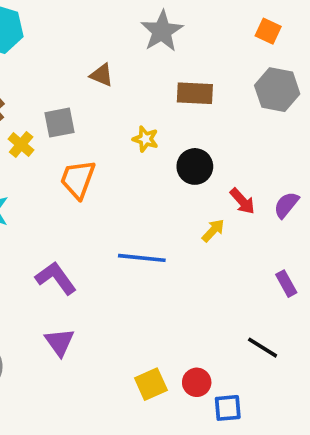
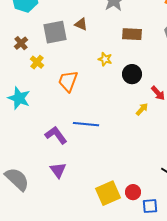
gray square: (59, 123) -> (55, 32), moved, size x1.4
blue line: (142, 258) -> (86, 124), moved
yellow square: (151, 384) -> (108, 193), size x1.4

